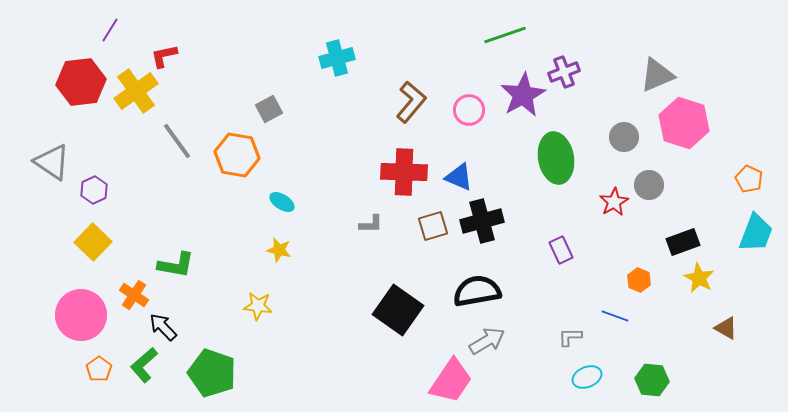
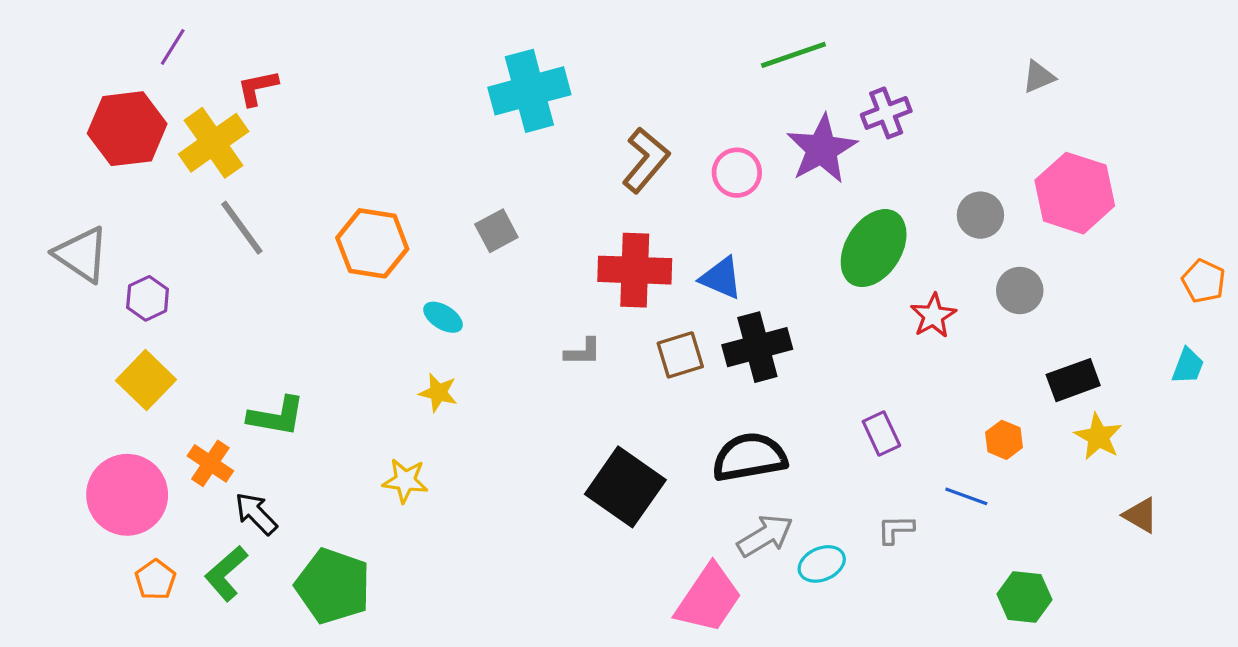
cyan cross: (337, 58) -> (529, 91), size x1.4
gray triangle: (657, 75) -> (1039, 77), moved, size x0.6
gray square: (269, 109) -> (496, 231), moved
gray line: (177, 141) -> (242, 228), moved
green ellipse: (556, 158) -> (874, 248), turned 42
orange pentagon: (749, 179) -> (1204, 281), moved
red star: (614, 202) -> (933, 316), moved
cyan trapezoid: (756, 233) -> (1188, 366), size x0.6
purple rectangle: (561, 250) -> (881, 434), moved
cyan ellipse: (587, 377) -> (822, 564), moved

